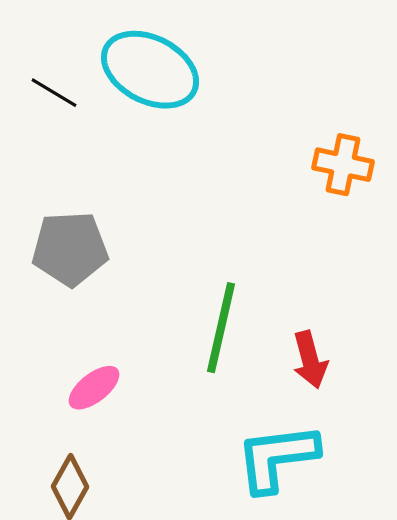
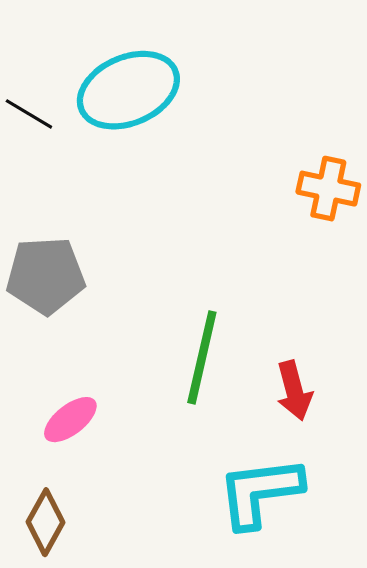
cyan ellipse: (150, 70) -> (128, 90), turned -50

